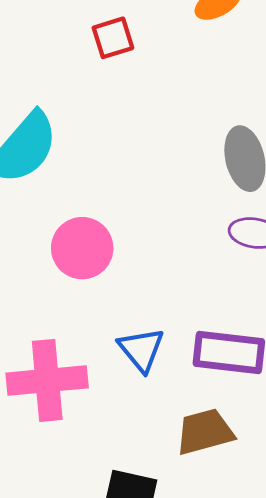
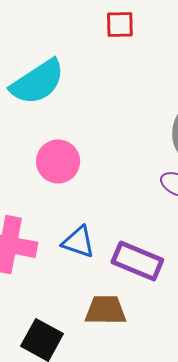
blue triangle: (141, 350) -> (78, 242), turned -48

